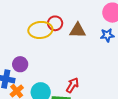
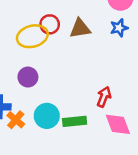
purple circle: (20, 64) -> (28, 77), moved
red arrow: (72, 85) -> (104, 97), moved

